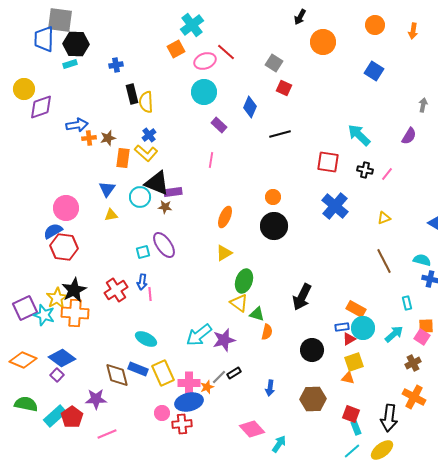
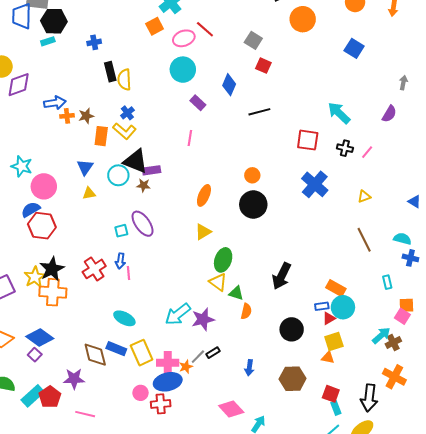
cyan star: (44, 315) -> (22, 166), moved
cyan arrow: (394, 334) -> (381, 335), moved
pink line: (107, 434) -> (85, 414), turned 36

